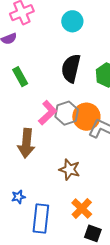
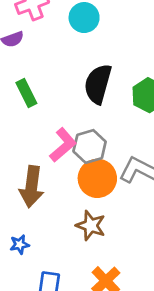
cyan circle: (72, 21) -> (84, 18), moved
orange circle: (86, 117) -> (97, 178), moved
blue star: (18, 197) -> (20, 244), moved

